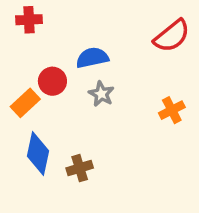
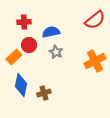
red cross: (29, 20) -> (24, 22), moved
orange cross: (172, 110) -> (95, 61), size x1.5

